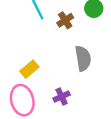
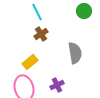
brown cross: (65, 20) -> (41, 34), moved

